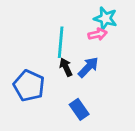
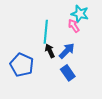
pink arrow: (98, 34) -> (74, 26), turned -112
blue rectangle: (79, 109) -> (68, 73), moved

